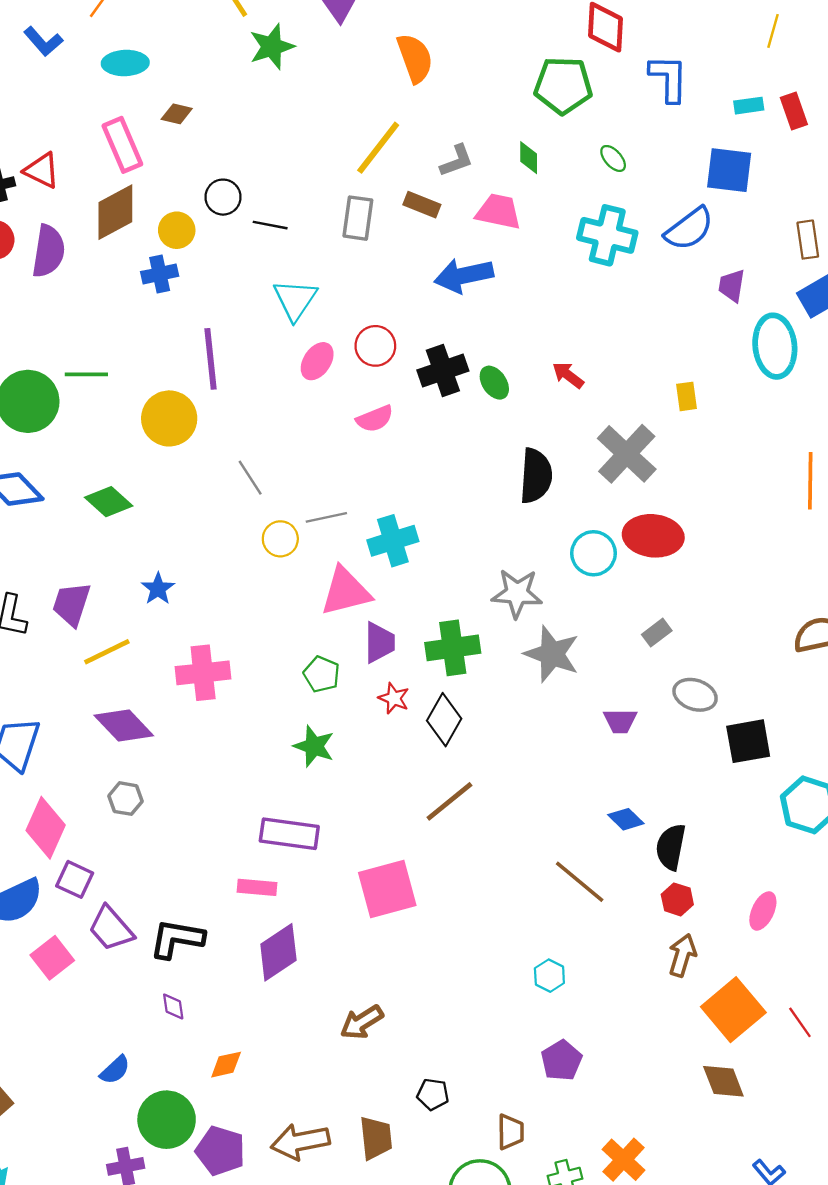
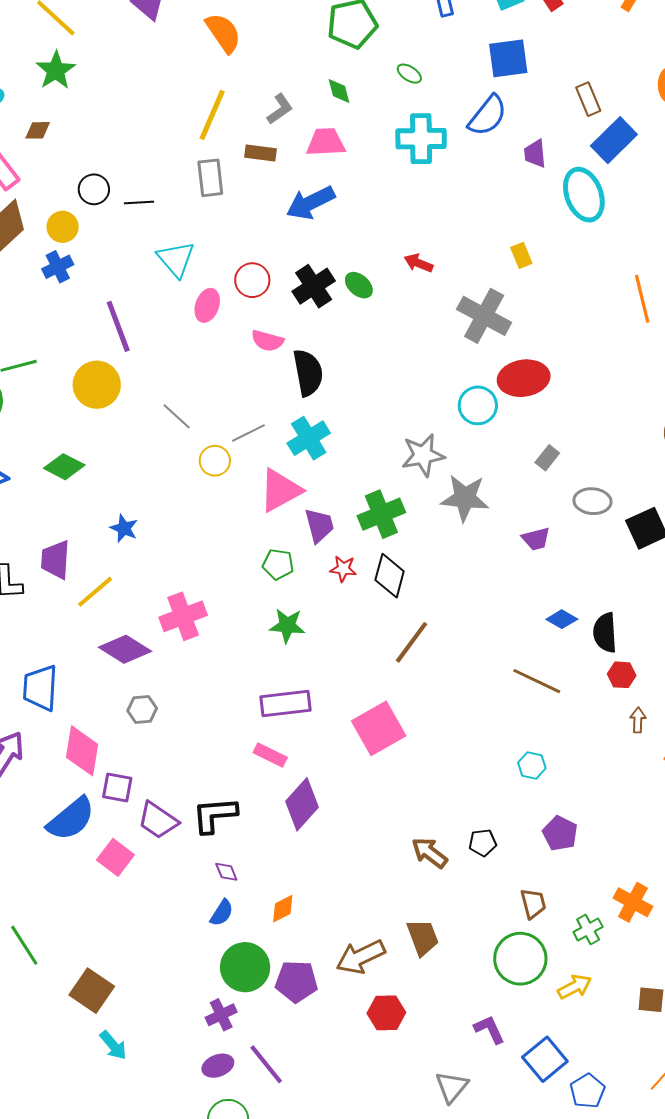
green star: (272, 47) -> (56, 70), moved
pink semicircle: (375, 419) -> (267, 341), turned 52
black semicircle: (536, 476) -> (308, 373), moved
pink cross: (203, 673) -> (183, 616), moved
pink rectangle: (257, 887) -> (270, 755), turned 36
brown arrow: (682, 955) -> (638, 720), size x0.7
brown arrow: (362, 1022) -> (430, 853), moved, turned 84
blue semicircle: (115, 1070) -> (222, 913), moved
black pentagon: (433, 1094) -> (483, 843), moved

